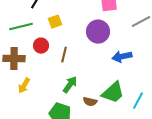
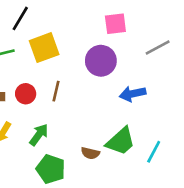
yellow square: (55, 22) -> (44, 48), size x1.6
red circle: (41, 46) -> (26, 94), moved
green arrow: (70, 85) -> (39, 135), moved

